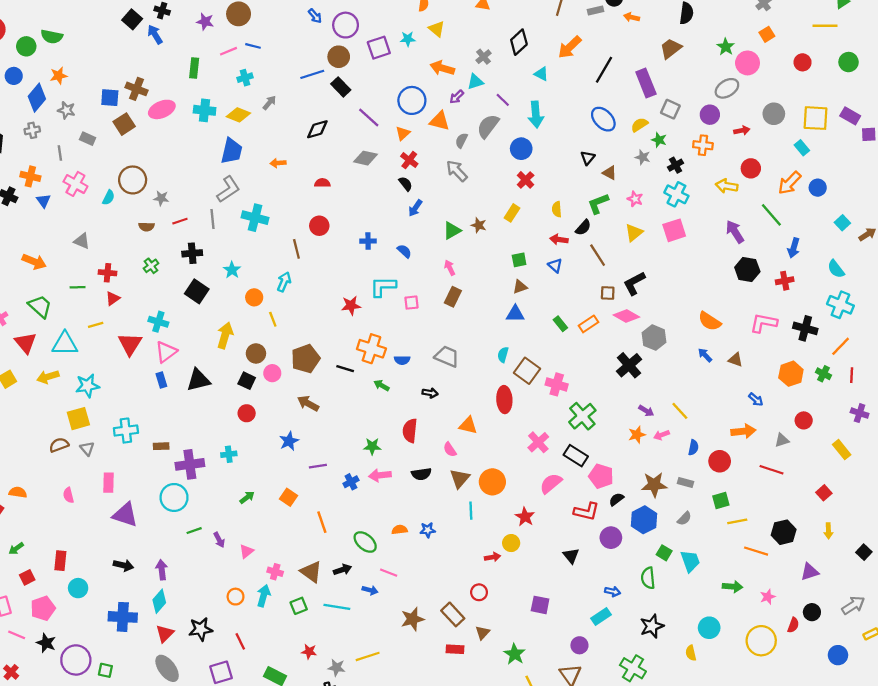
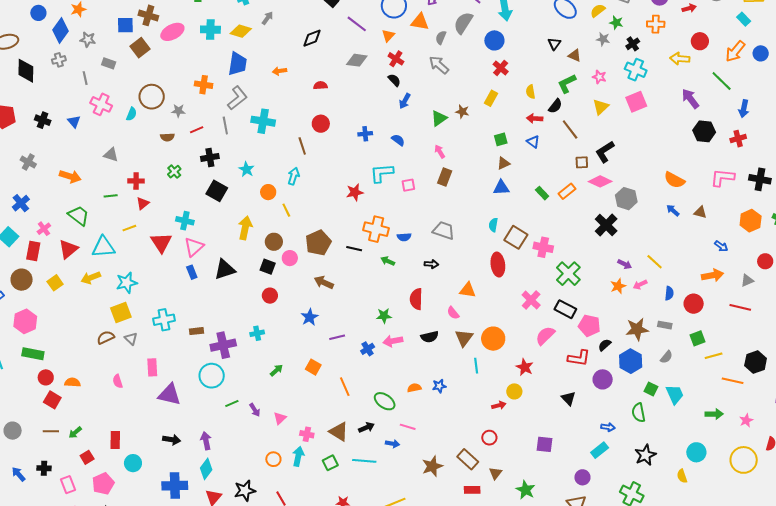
orange cross: (30, 176) -> (204, 85), moved
red triangle: (25, 343) -> (68, 249), turned 35

